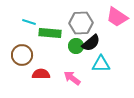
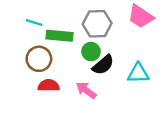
black semicircle: (91, 43) -> (103, 65), moved
brown circle: (22, 55) -> (39, 59), moved
cyan triangle: (101, 64) -> (138, 73), moved

